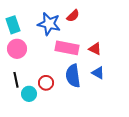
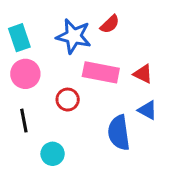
blue semicircle: (73, 76) -> (119, 133), moved
red circle: (46, 83) -> (68, 100), moved
cyan circle: (29, 94) -> (53, 154), moved

